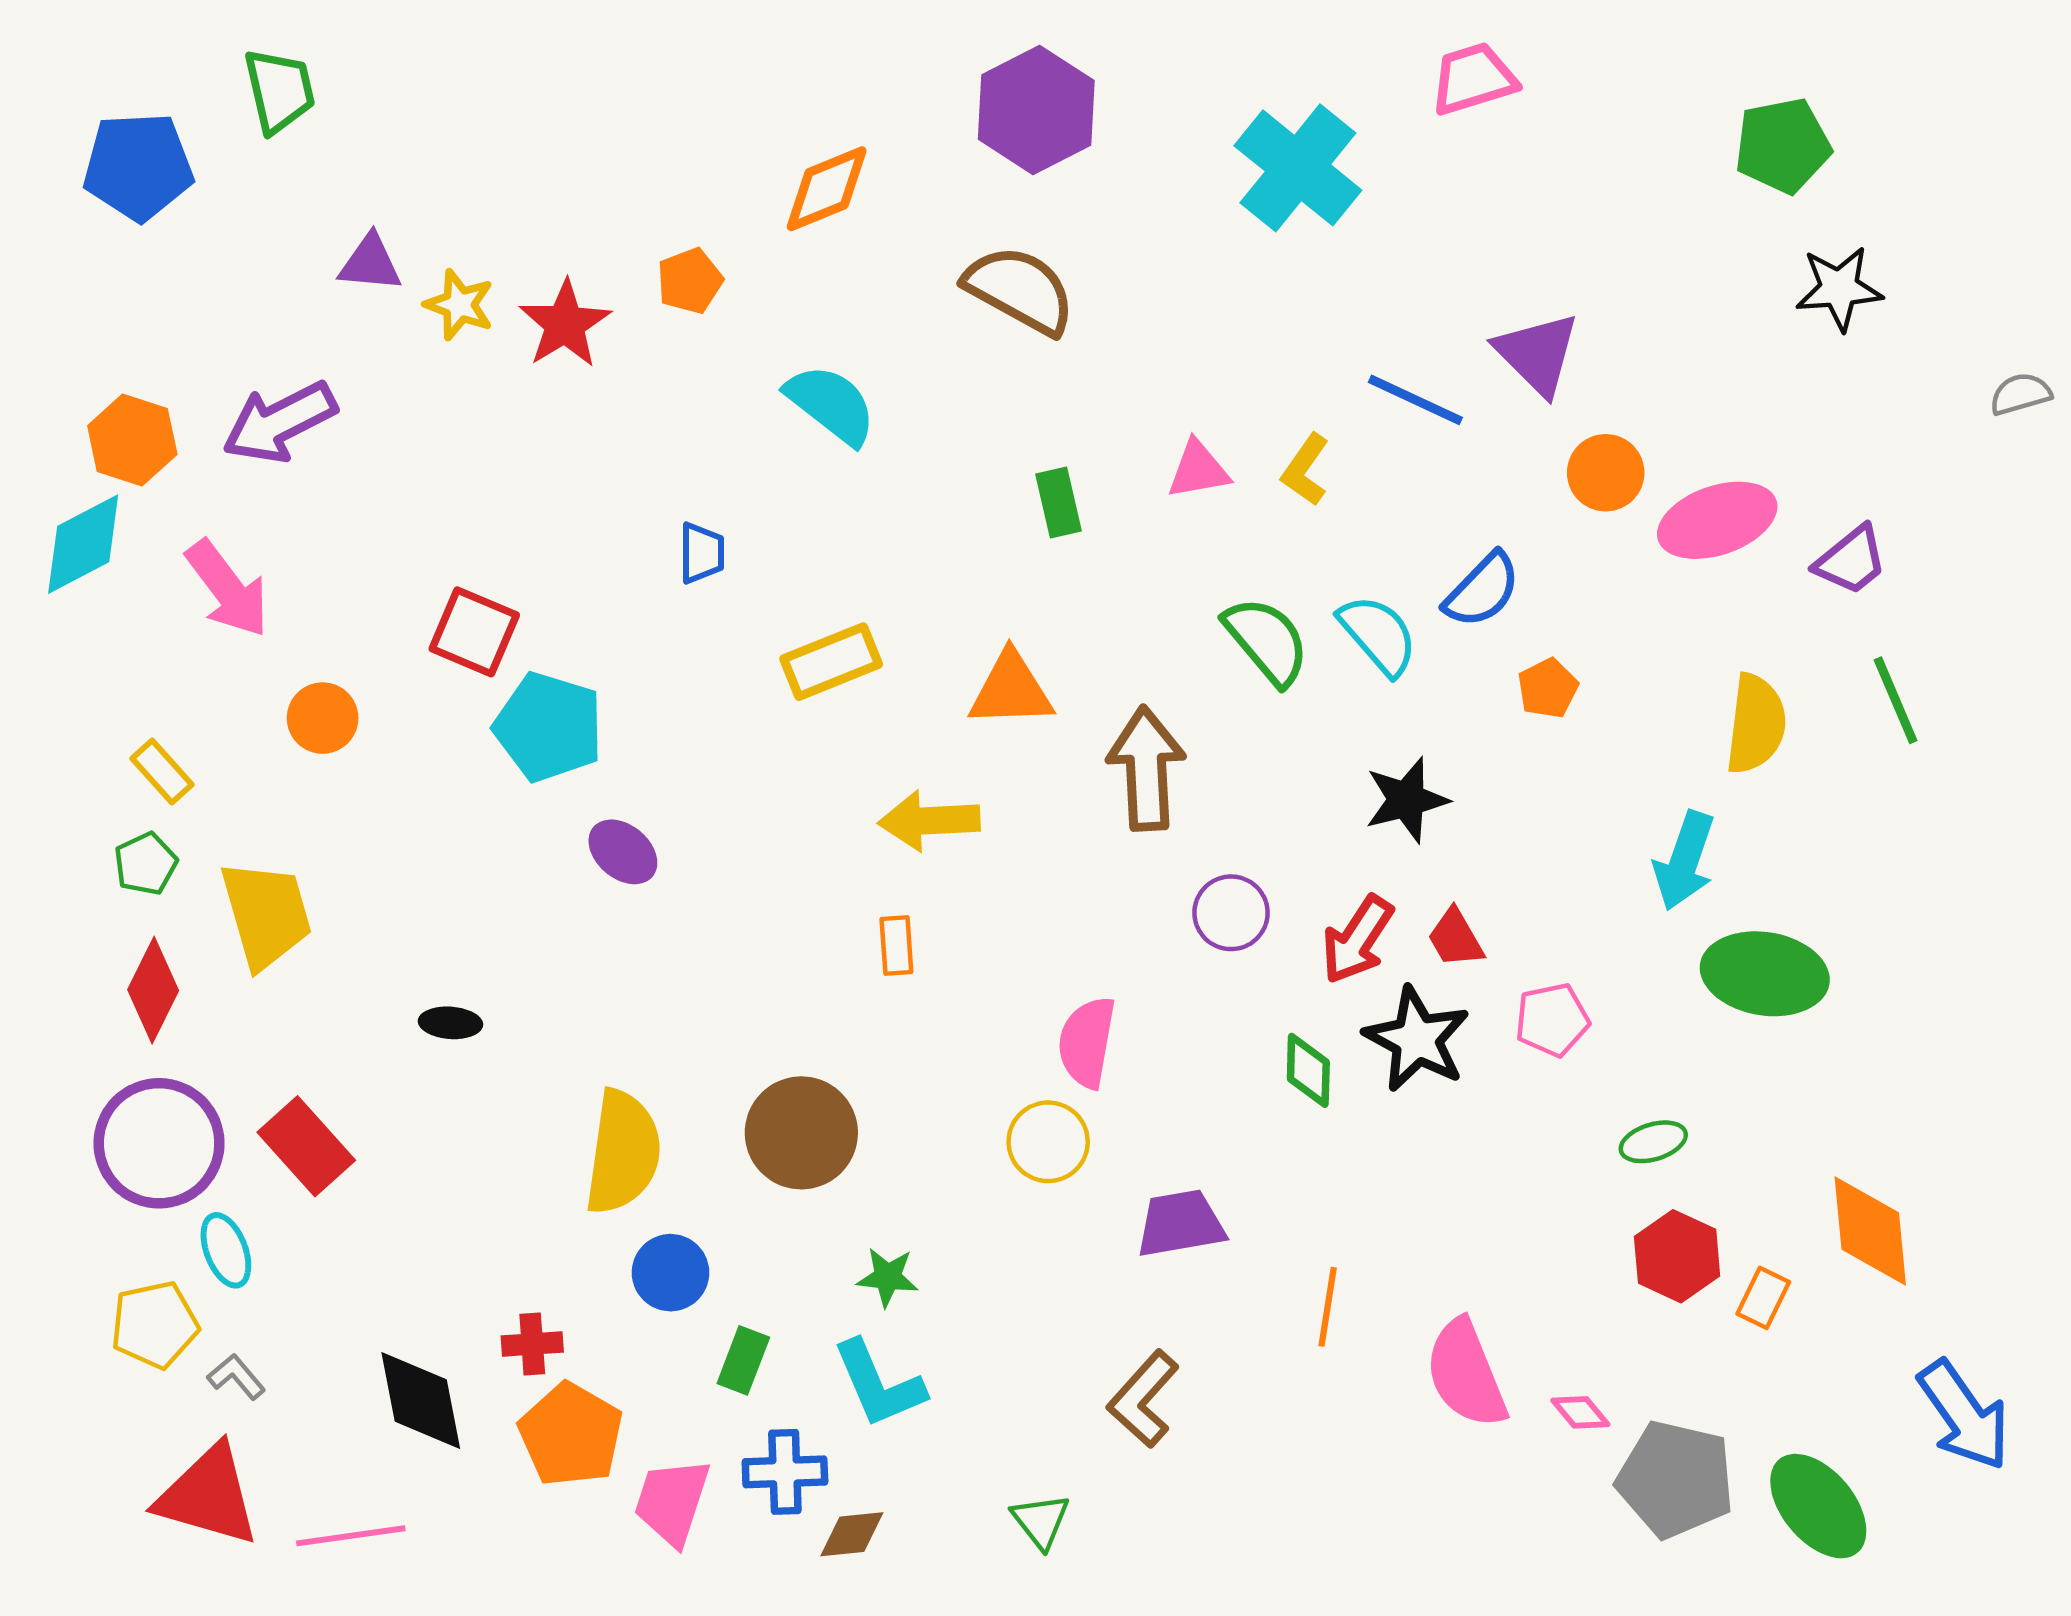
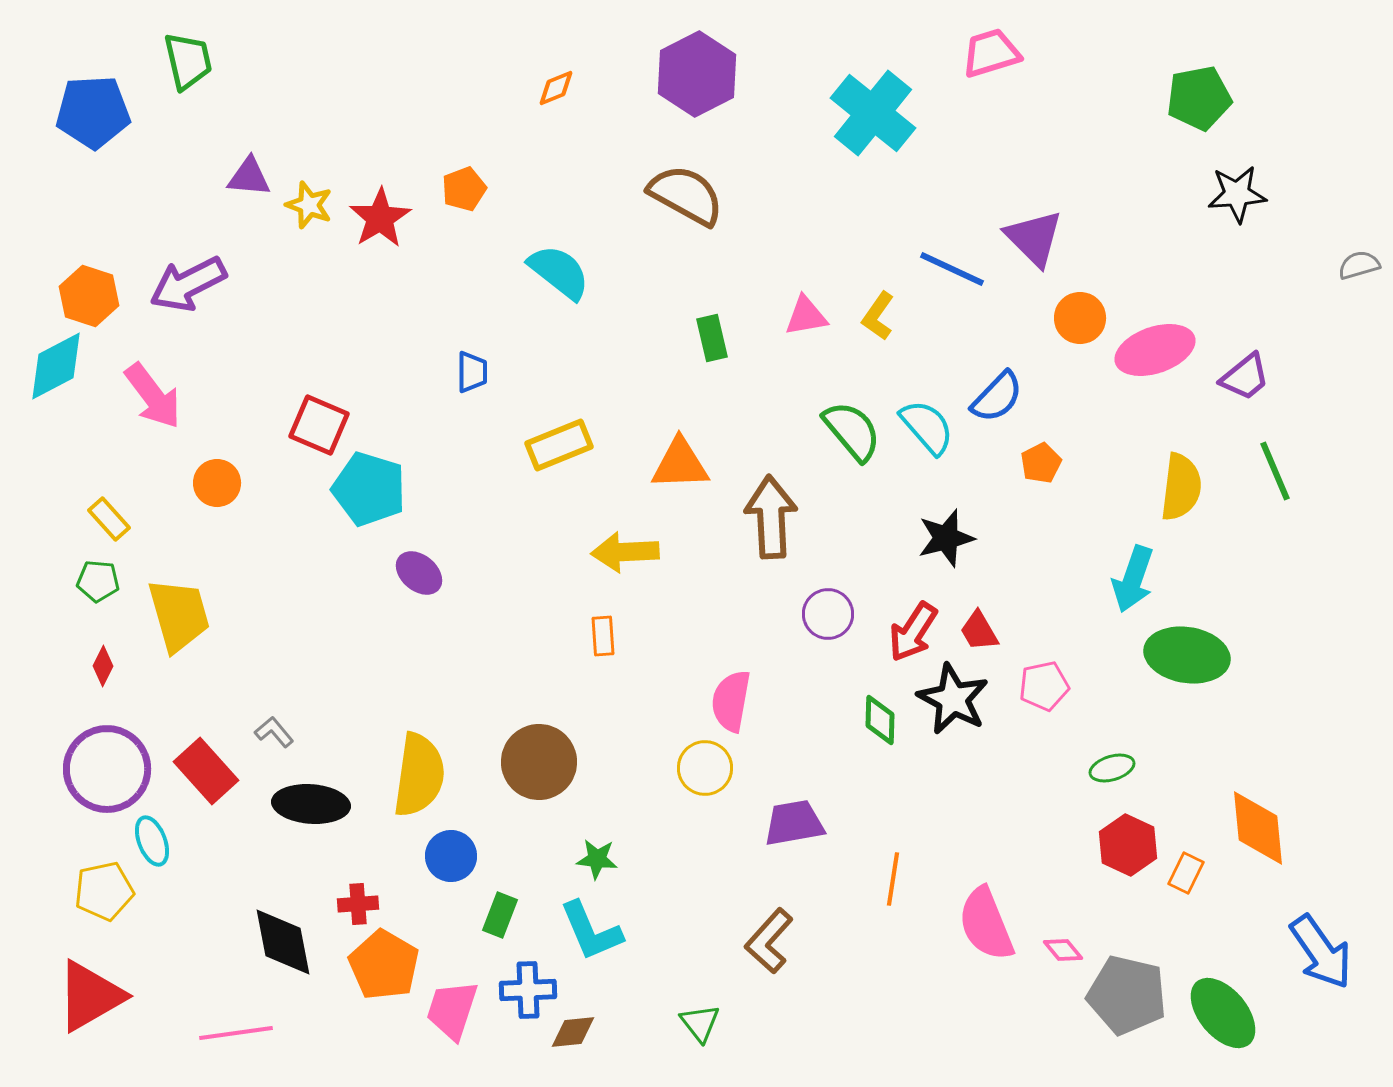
orange diamond: (827, 189) -> (556, 88), moved, size x0.6
green pentagon: (146, 864) -> (98, 581), turned 30
red diamond: (153, 990) -> (103, 666), size x0.6
black ellipse: (450, 1023) -> (311, 804), moved, size x1.8
gray L-shape: (236, 1377) -> (274, 732), moved
red triangle: (208, 1496) -> (90, 996), moved, turned -46

